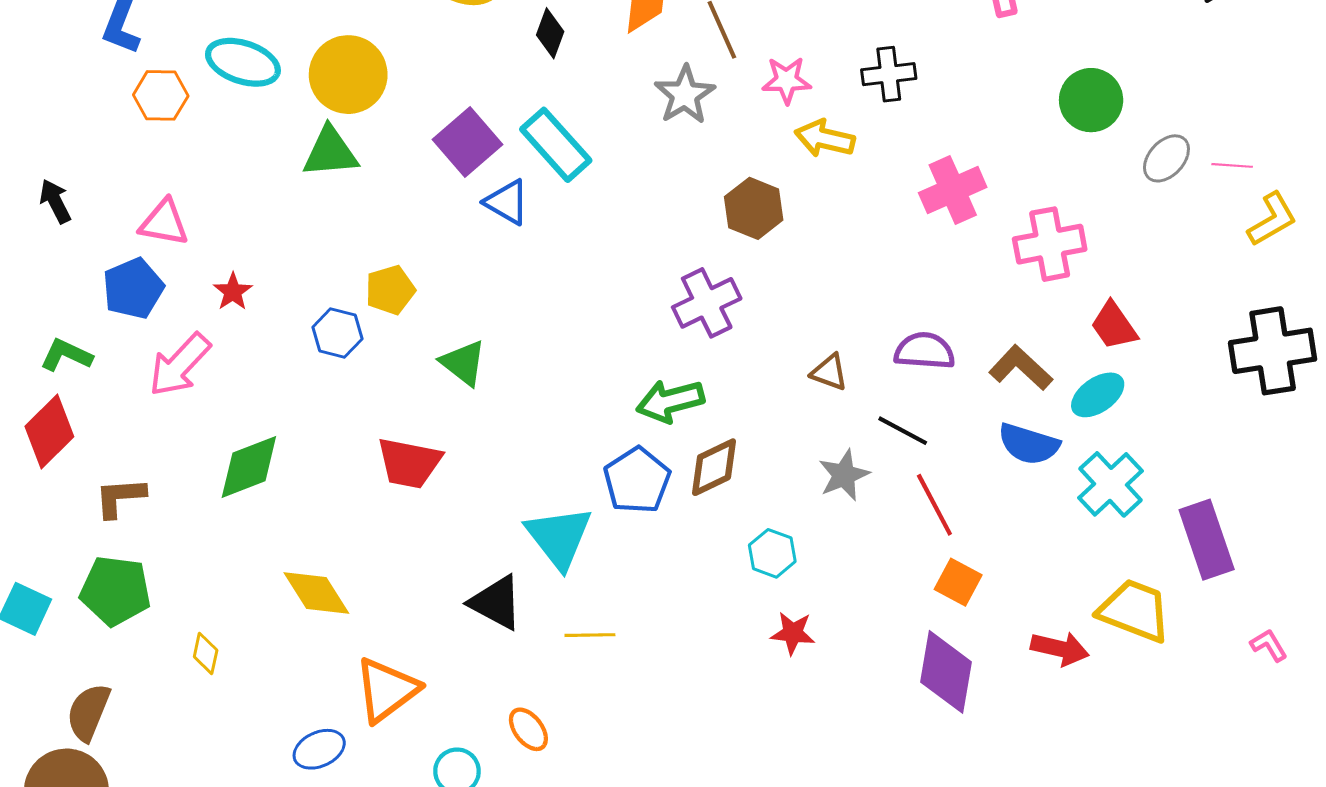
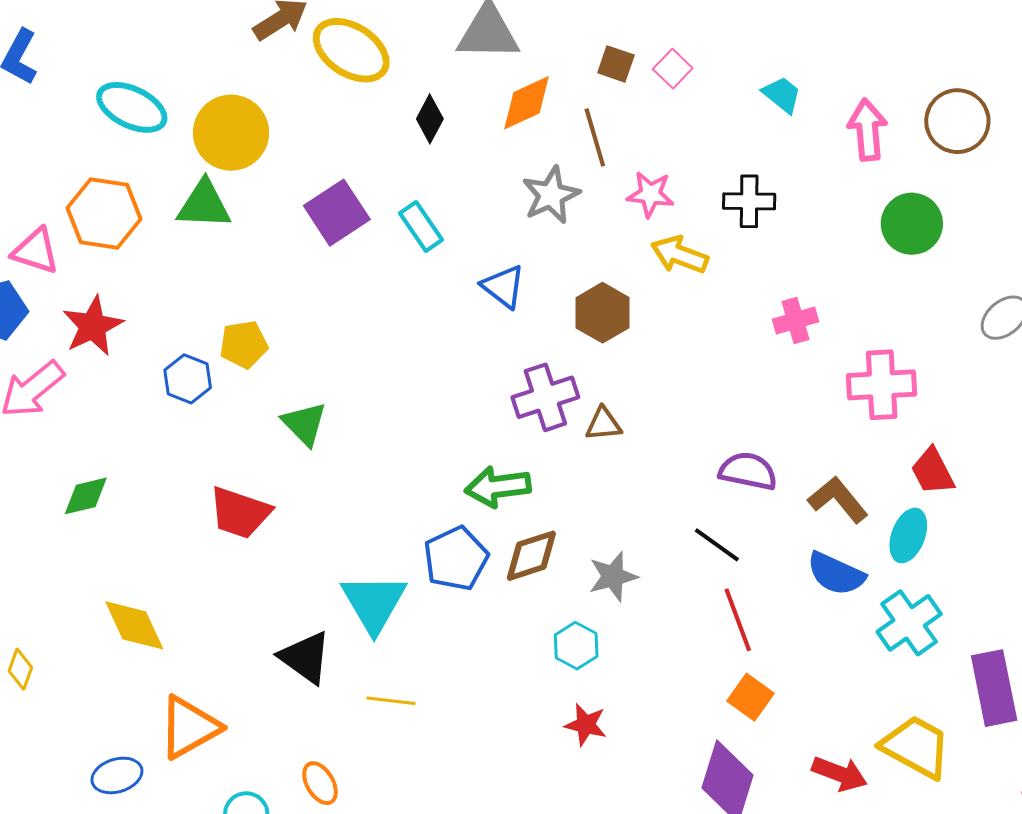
orange hexagon: (161, 95) -> (104, 213), moved, size x1.4
green circle: (1091, 100) -> (912, 224), moved
cyan rectangle: (556, 145) -> (421, 227), size x0.7
pink cross: (953, 190) -> (796, 321), size x0.7
blue triangle: (507, 202) -> (503, 286), moved
red star: (233, 292) -> (93, 326), size x1.6
brown triangle: (829, 372) -> (603, 424), moved, turned -33
cyan ellipse: (1098, 395) -> (908, 535), turned -42
green diamond: (249, 467) -> (86, 496), size x0.7
gray star: (844, 475) -> (613, 576), moved

